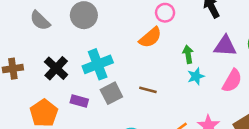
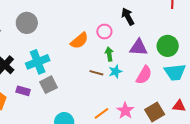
pink circle: (165, 13) -> (104, 32), moved
brown line: (148, 90) -> (96, 73), moved

